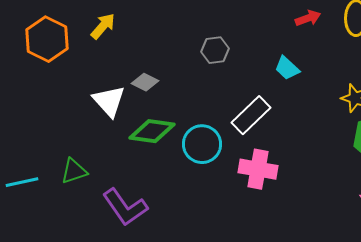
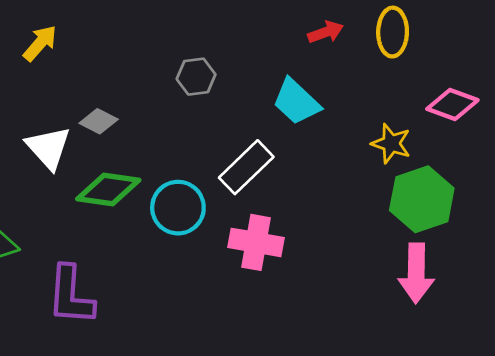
cyan trapezoid: (287, 68) -> (296, 102), size x1.4
purple L-shape: (125, 207) -> (71, 295), turned 39

